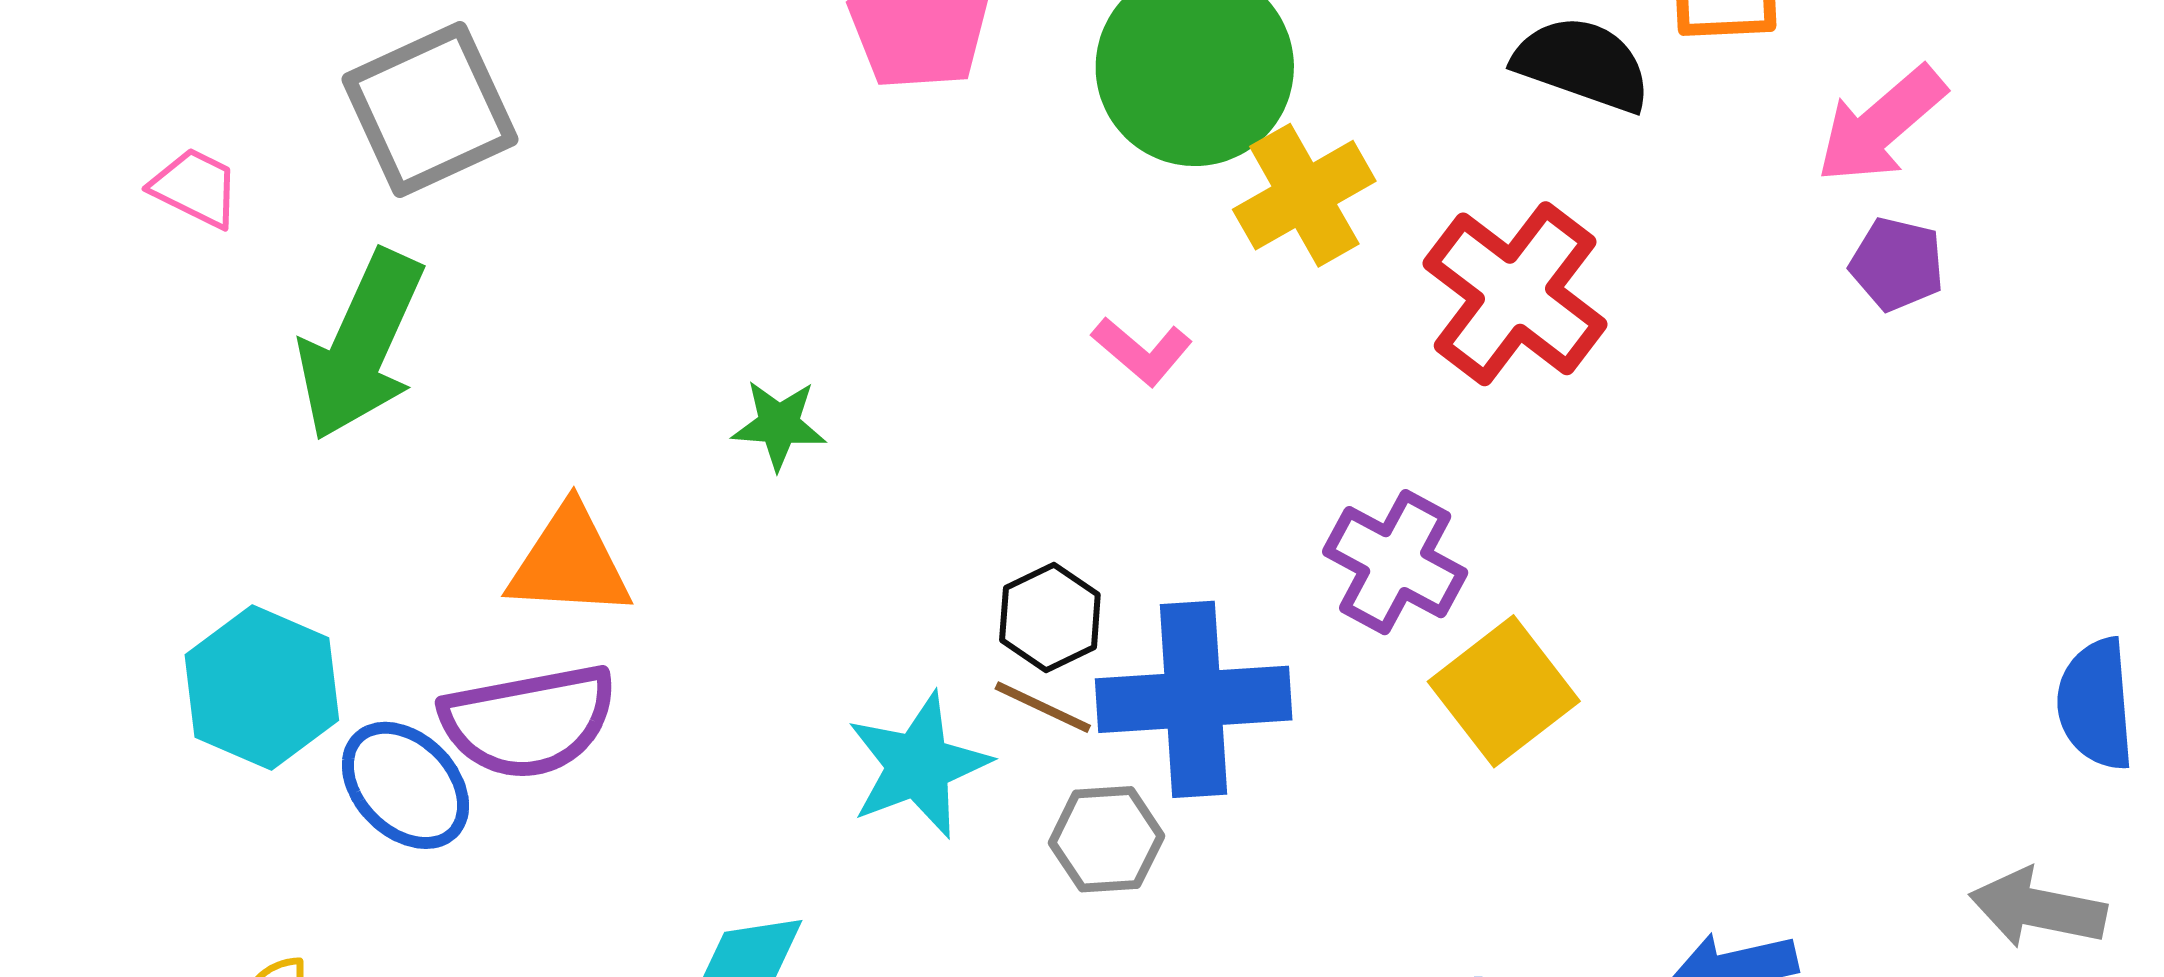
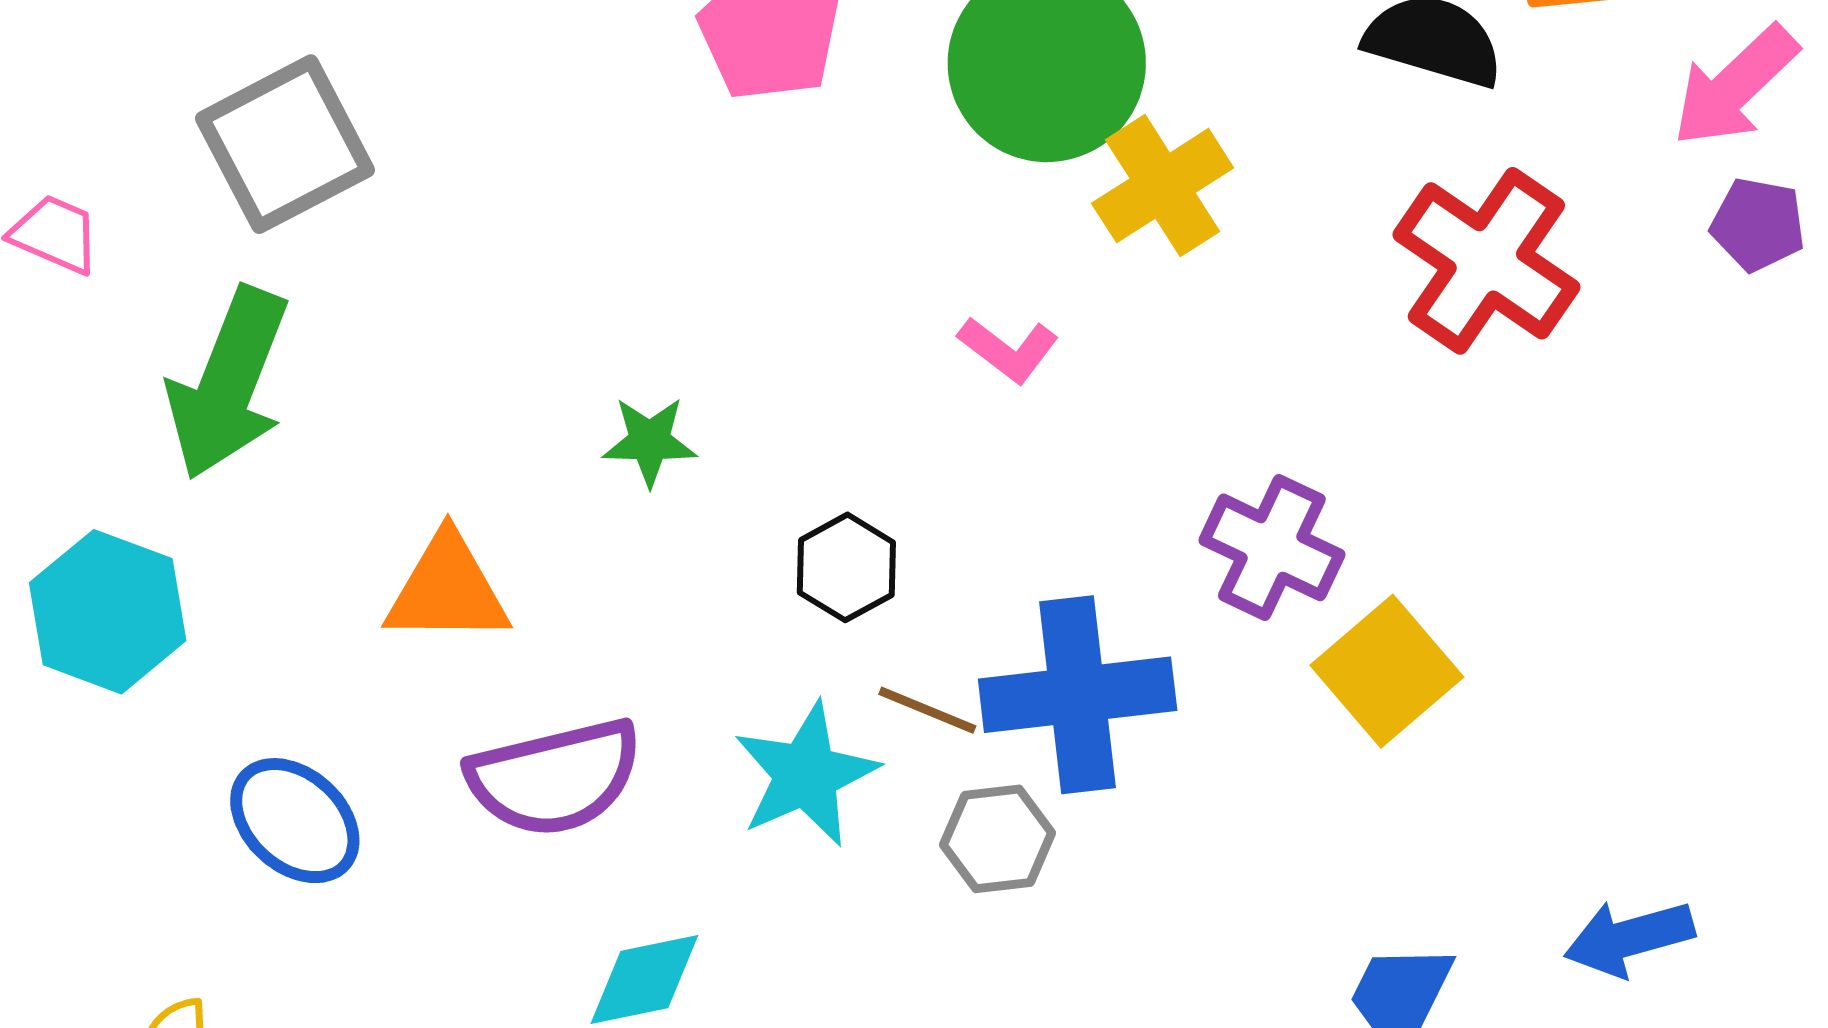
red cross: (1515, 294) -> (1486, 261), moved
black hexagon: (1050, 617) -> (846, 567), moved
cyan hexagon: (262, 687) -> (108, 612), moved
purple semicircle: (529, 721) -> (555, 777), moved

